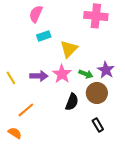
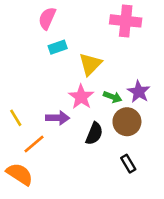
purple arrow: (39, 76) -> (58, 118), moved
yellow line: (11, 78) -> (16, 118), moved
orange semicircle: (15, 133) -> (20, 174), size x1.5

